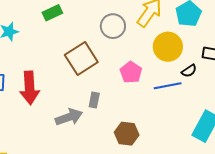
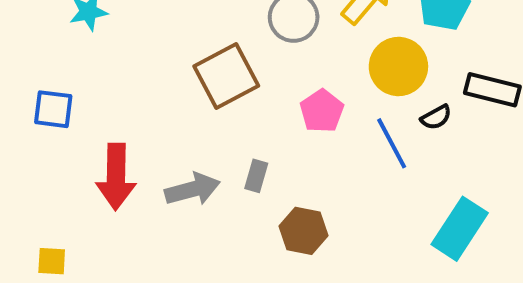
blue line: (168, 86) -> (392, 143), turned 68
red arrow: (30, 88) -> (116, 177), moved
gray rectangle: (94, 100) -> (256, 176), moved

